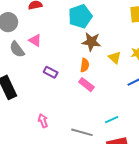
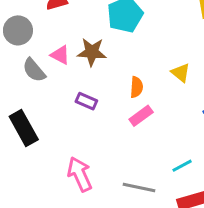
brown star: (91, 42) -> (92, 52), moved
pink rectangle: (86, 85) -> (141, 116), turned -70
pink arrow: (43, 121) -> (80, 174), size x1.6

